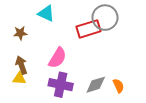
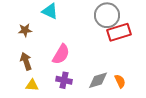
red rectangle: (88, 29) -> (119, 32), moved
yellow triangle: (19, 78) -> (32, 85), moved
purple cross: (61, 85) -> (64, 80), size x0.7

